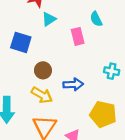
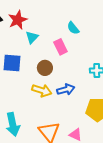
brown circle: (43, 70) -> (45, 68), moved
yellow arrow: (42, 95) -> (42, 90), moved

